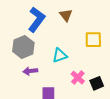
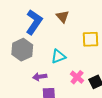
purple arrow: (30, 71) -> (40, 77), moved

